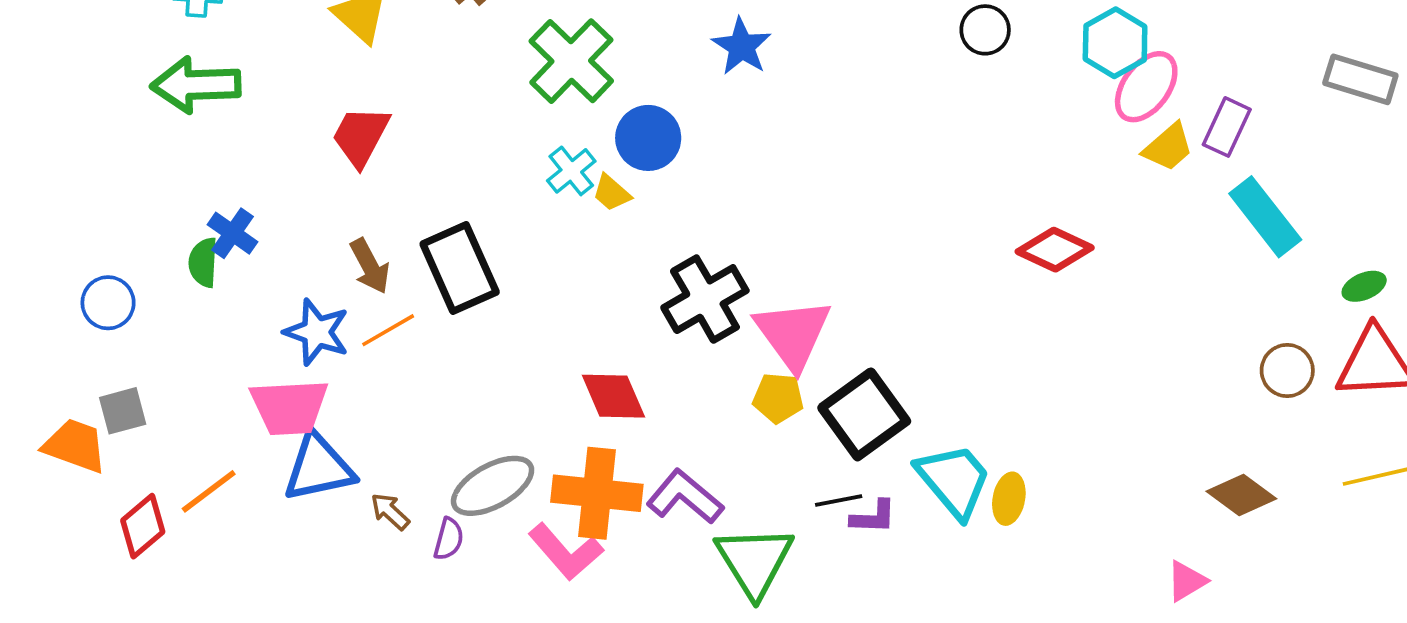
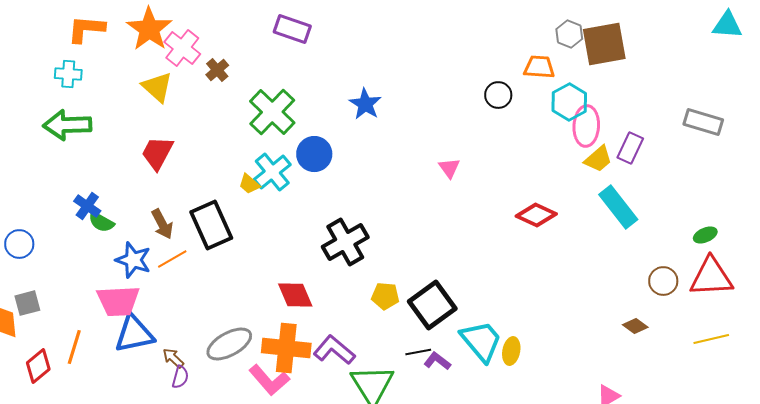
pink ellipse: (1146, 87) -> (586, 126), turned -33
cyan cross: (571, 171) -> (272, 172), size x1.4
yellow trapezoid: (612, 193) -> (249, 184), moved
cyan rectangle: (1265, 217) -> (618, 207), moved
green semicircle: (203, 262) -> (101, 222), moved, turned -64
pink triangle: (793, 334) -> (449, 168), moved, size x0.5
orange line: (209, 491) -> (74, 347), turned -36
brown diamond: (1241, 495) -> (635, 326), moved, size x0.7
purple L-shape: (873, 517) -> (437, 361), turned -144
purple semicircle: (449, 539) -> (180, 377), moved

